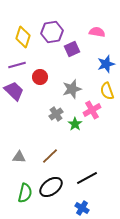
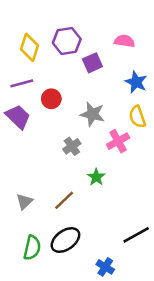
blue star: (106, 64) -> (136, 82), turned -30
gray star: (72, 89) -> (92, 114), turned 30
green star: (75, 124) -> (96, 177), moved
gray triangle: (19, 157) -> (24, 201), turned -48
black line: (87, 178) -> (136, 235), moved

